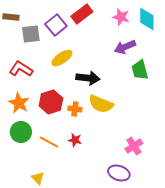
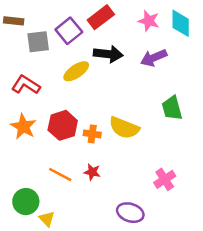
green trapezoid: (140, 70) -> (172, 108), moved
black arrow: (88, 78) -> (108, 54), moved
green circle: (21, 132) -> (26, 202), moved
purple ellipse: (119, 173) -> (130, 213), moved

